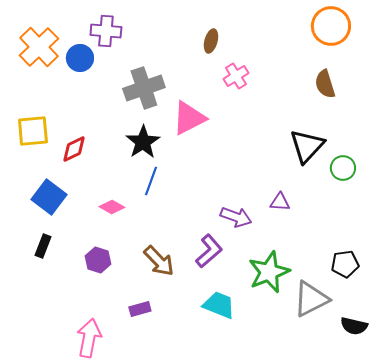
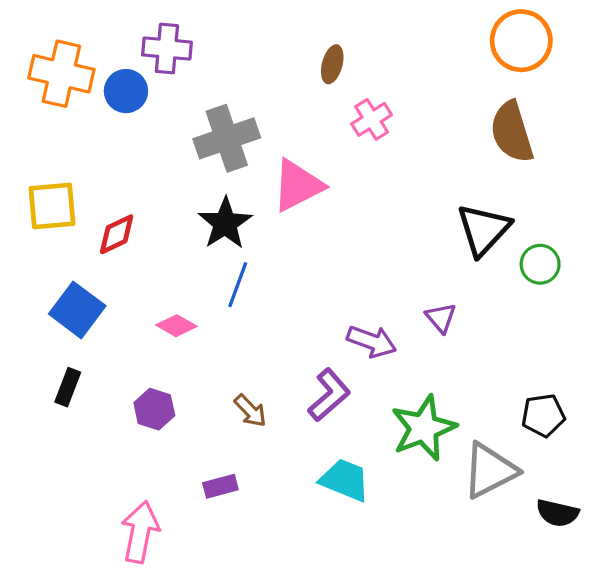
orange cross: (39, 47) -> (61, 74), turned -33
brown semicircle: (325, 84) -> (512, 132), size x1.4
purple triangle: (280, 202) -> (441, 318), turned 45
brown arrow: (159, 261) -> (250, 411), size x0.7

